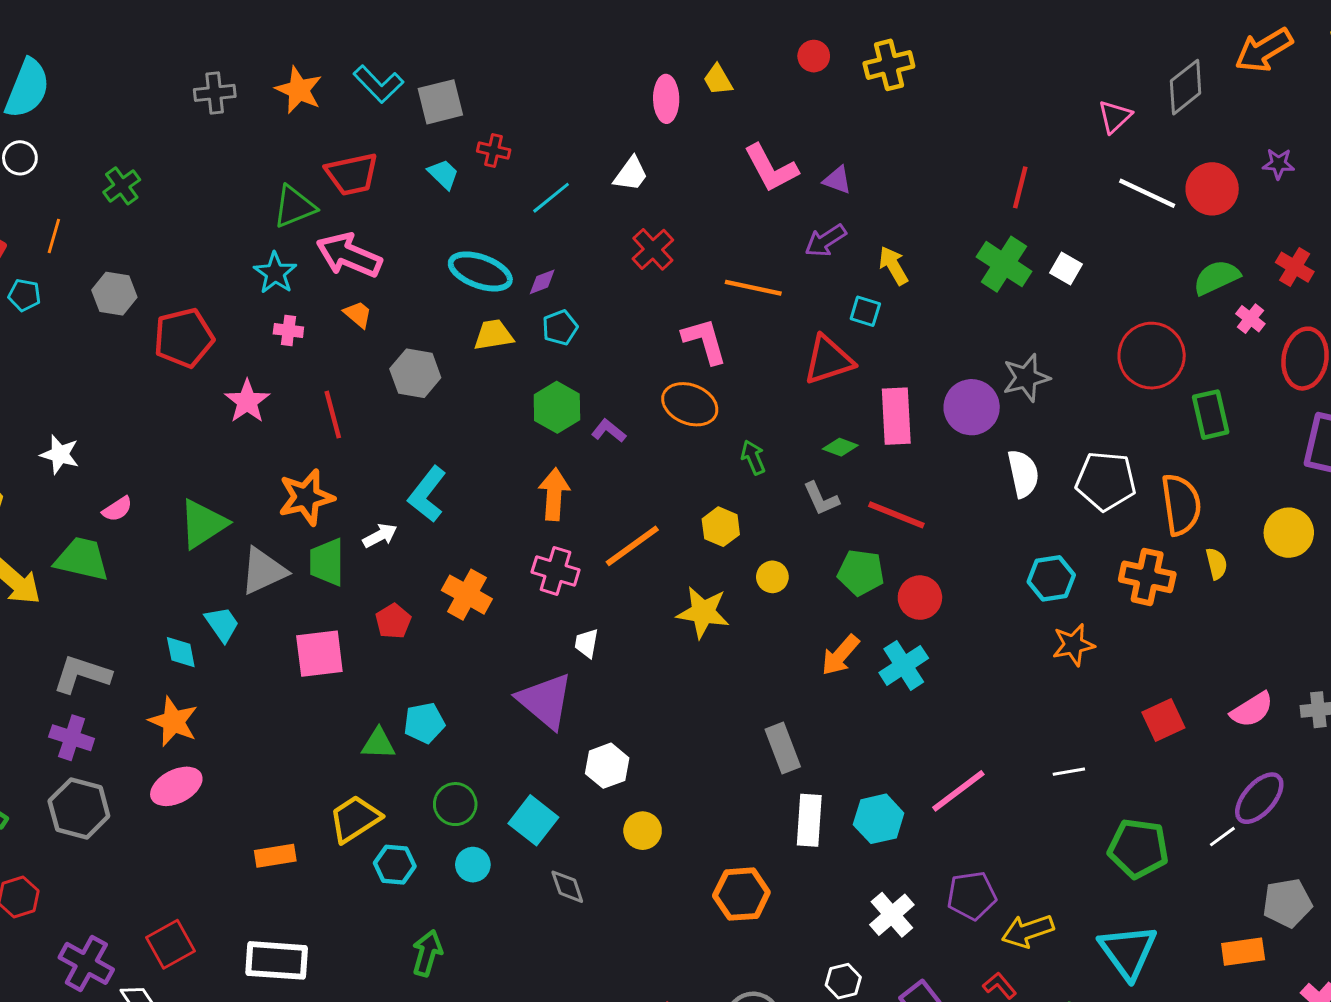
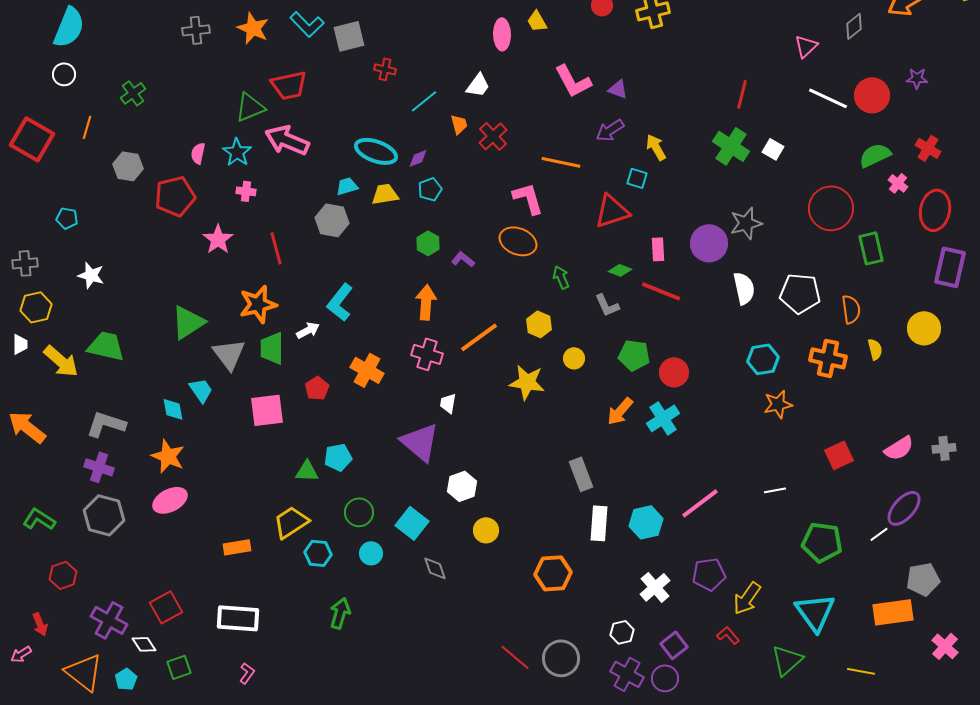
gray diamond: (1186, 87) -> (854, 26), size x0.7
cyan trapezoid: (443, 174) -> (347, 186), moved, turned -60
cyan pentagon: (24, 295) -> (67, 218), moved
orange trapezoid: (358, 314) -> (459, 124), moved, turned 35
green hexagon: (557, 407) -> (428, 243), size x0.7
pink rectangle: (896, 416) -> (658, 249), size x0.6
orange semicircle: (1181, 505) -> (851, 309), size x0.7
pink semicircle: (117, 509) -> (198, 153), moved, turned 135
red line: (896, 515) -> (661, 291), moved
gray triangle: (263, 571) -> (229, 354), turned -42
yellow arrow: (1028, 931) -> (747, 598), turned -36
orange rectangle: (1243, 952) -> (893, 612), size x1.4

